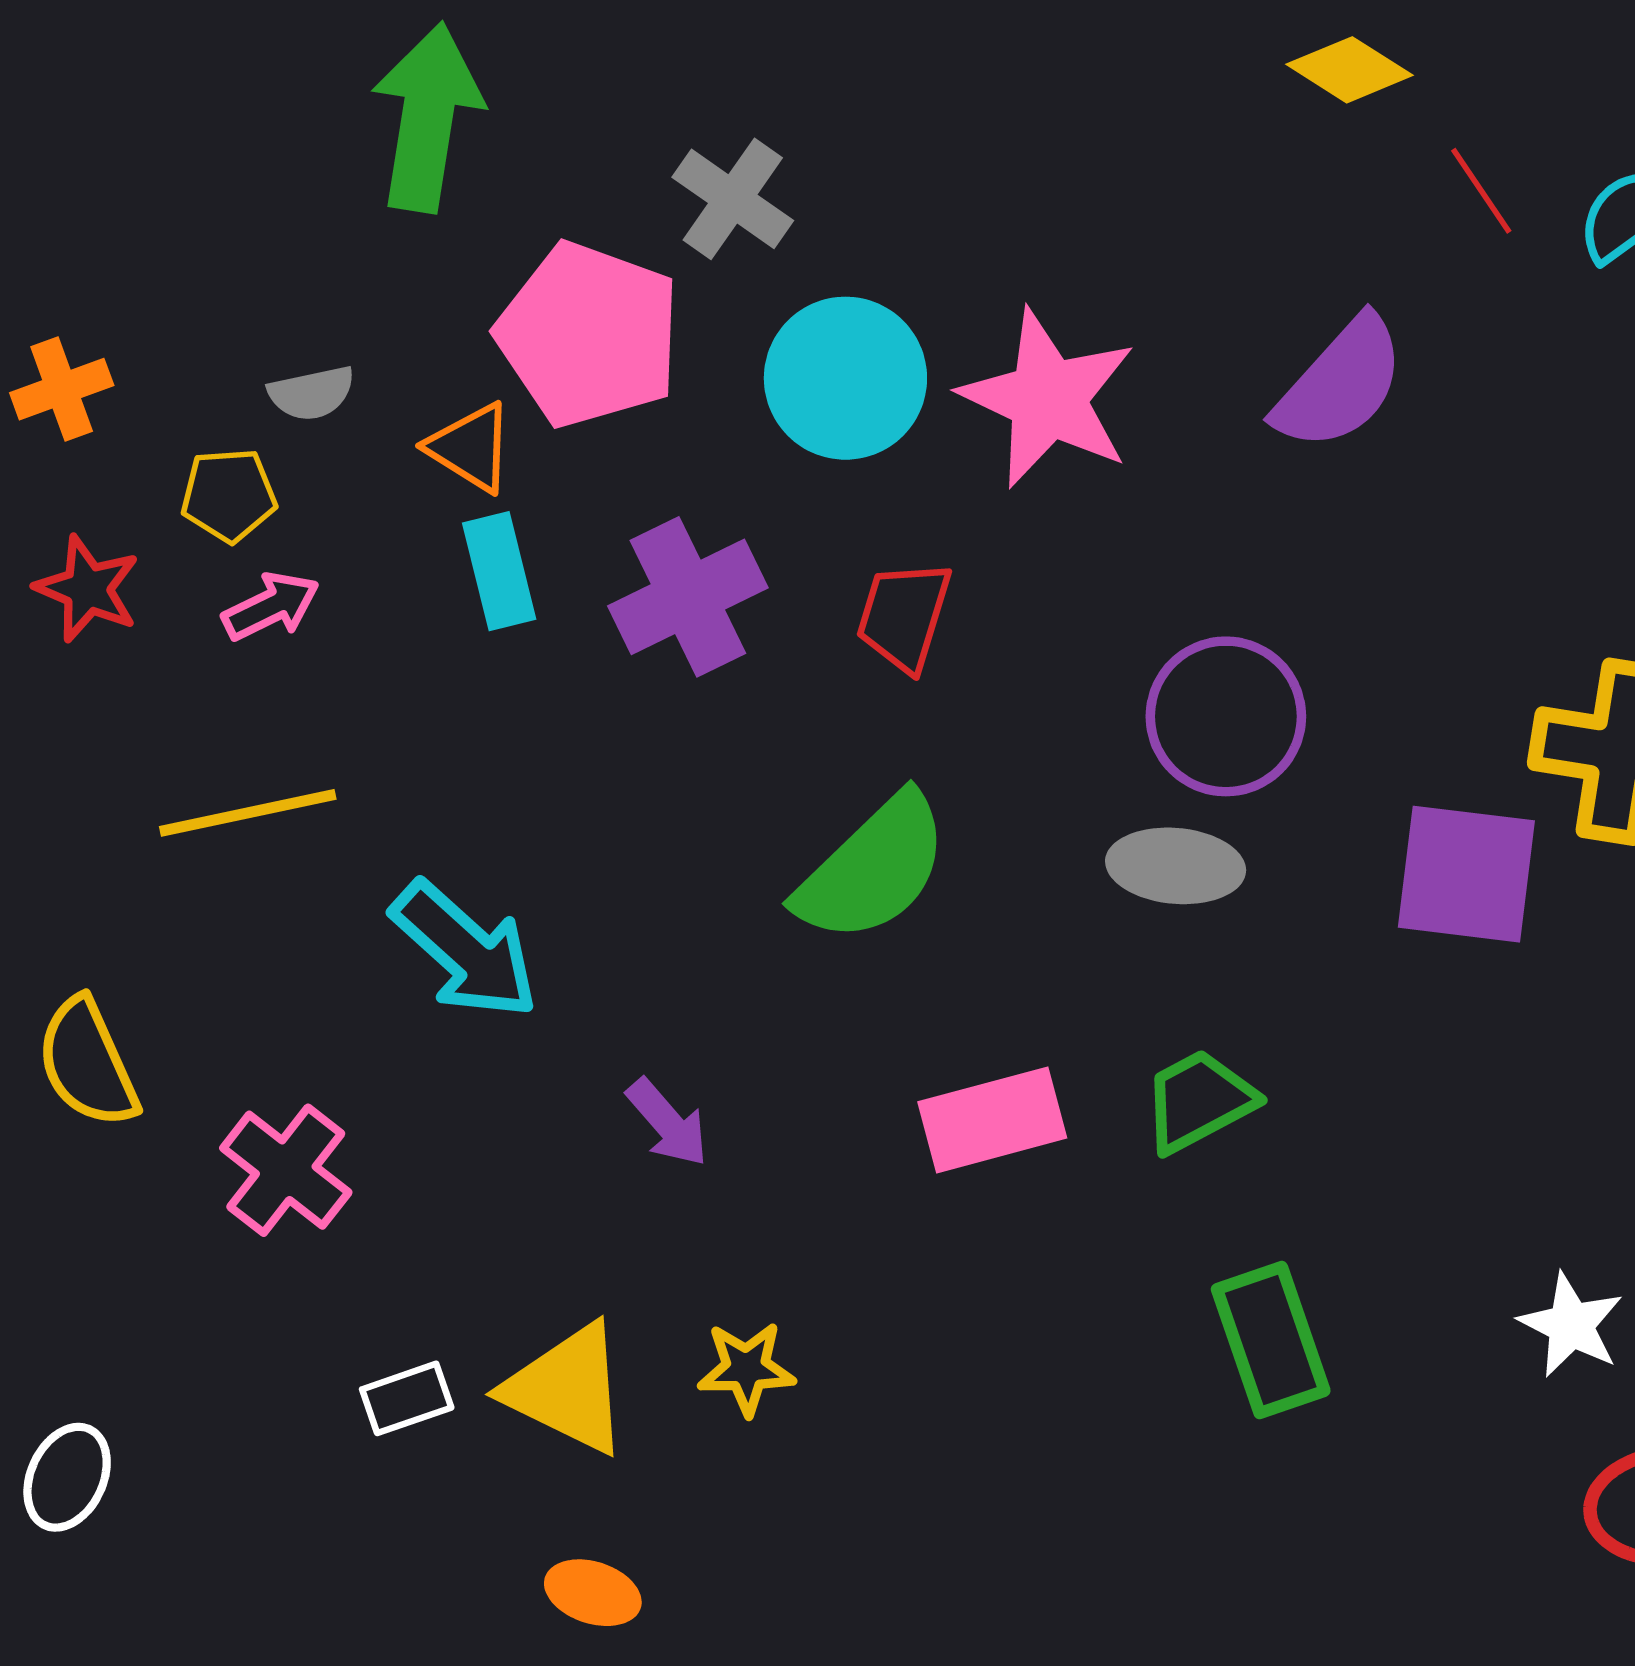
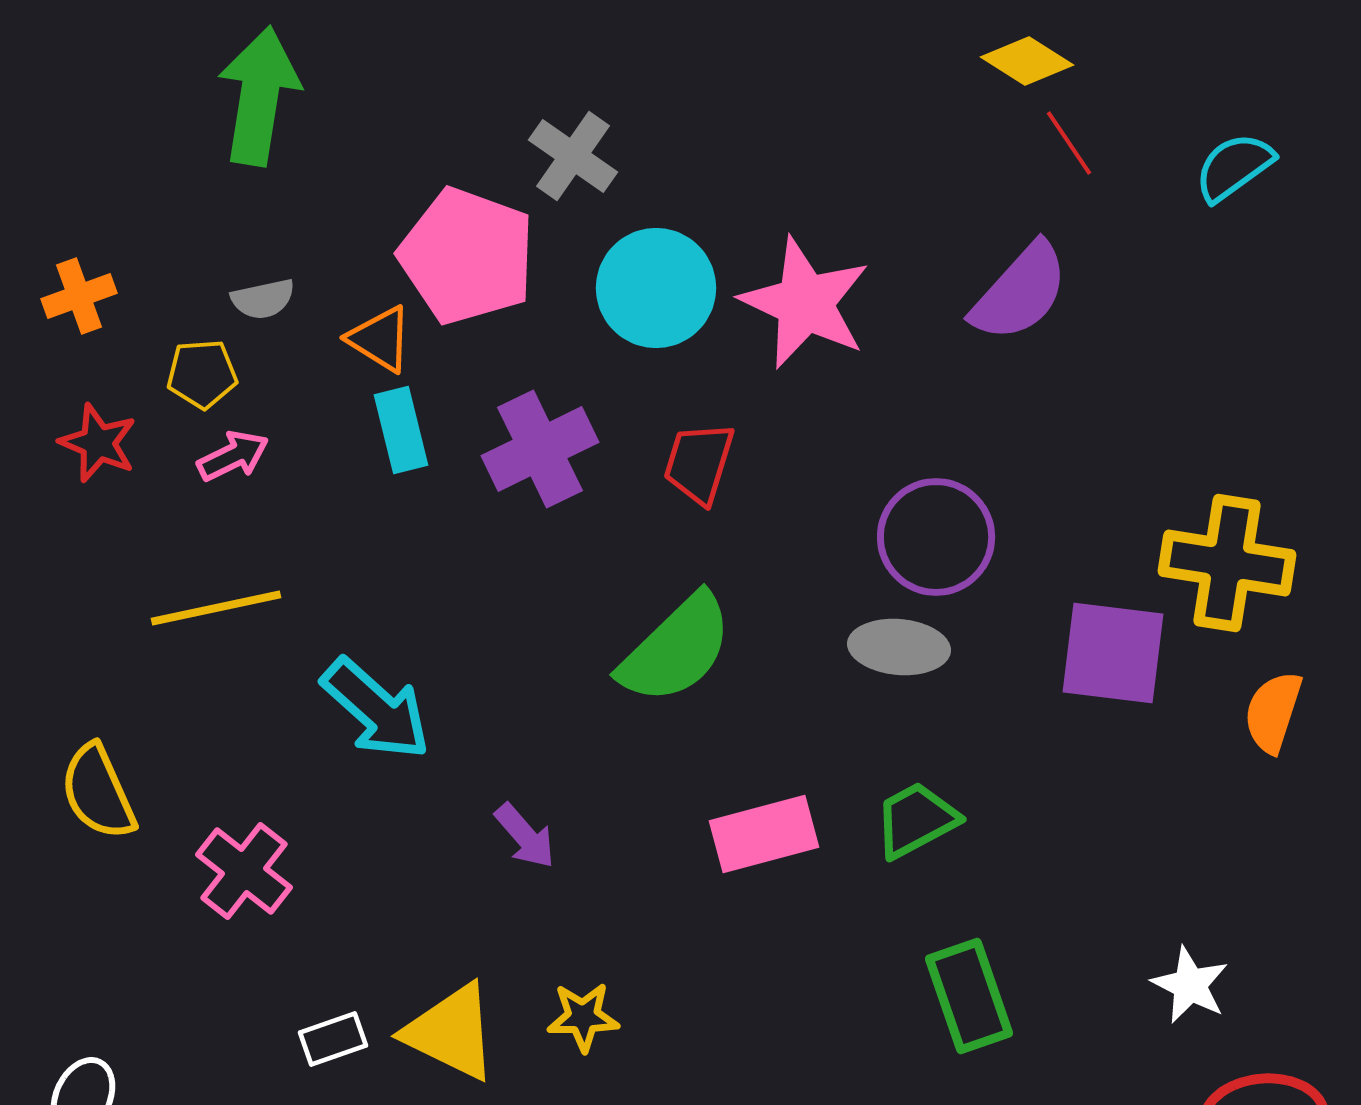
green arrow: (427, 117) -> (259, 96), moved
red line: (1481, 191) -> (1069, 143), moved

